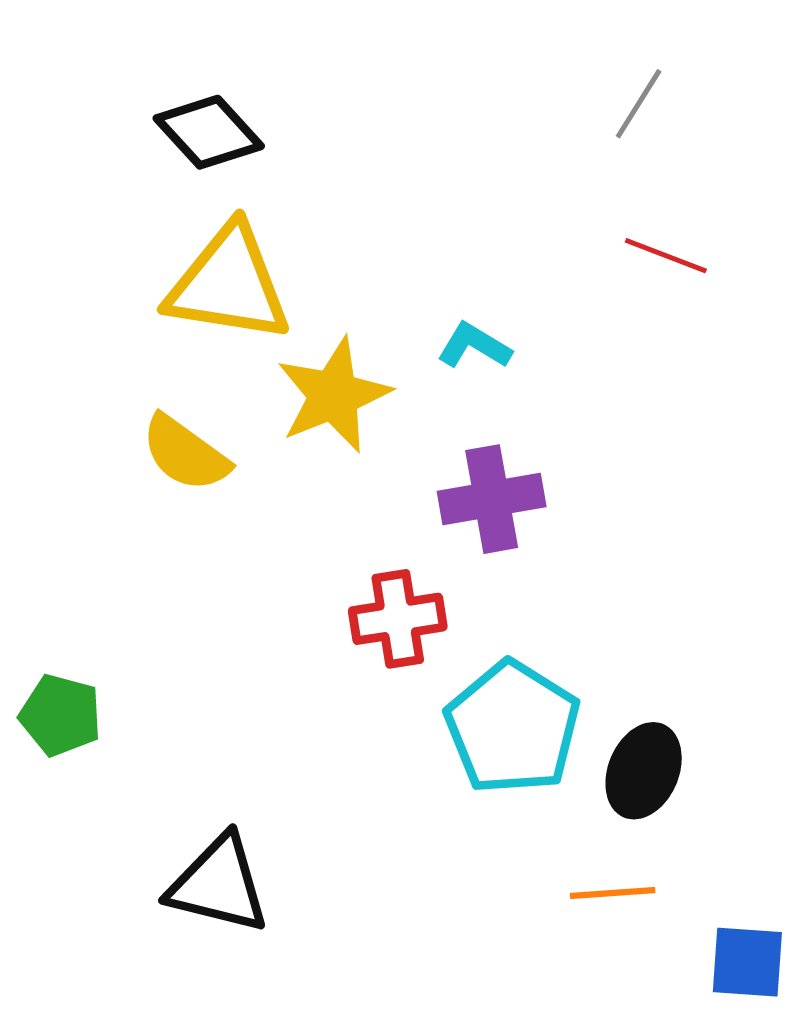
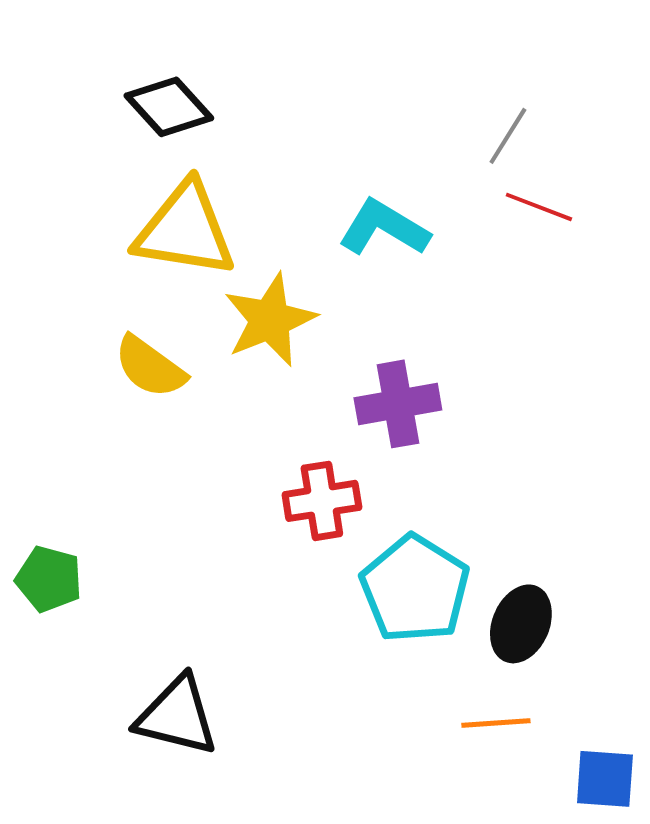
gray line: (639, 104) -> (508, 136), moved
cyan L-shape: (474, 346) -> (384, 228), moved, size x1.5

